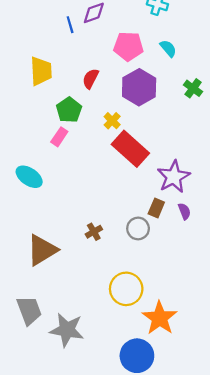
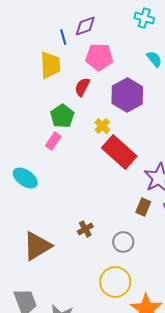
pink pentagon: (128, 46) -> (99, 57), moved
yellow trapezoid: (41, 71) -> (50, 65), moved
gray circle: (138, 228) -> (123, 242), moved

